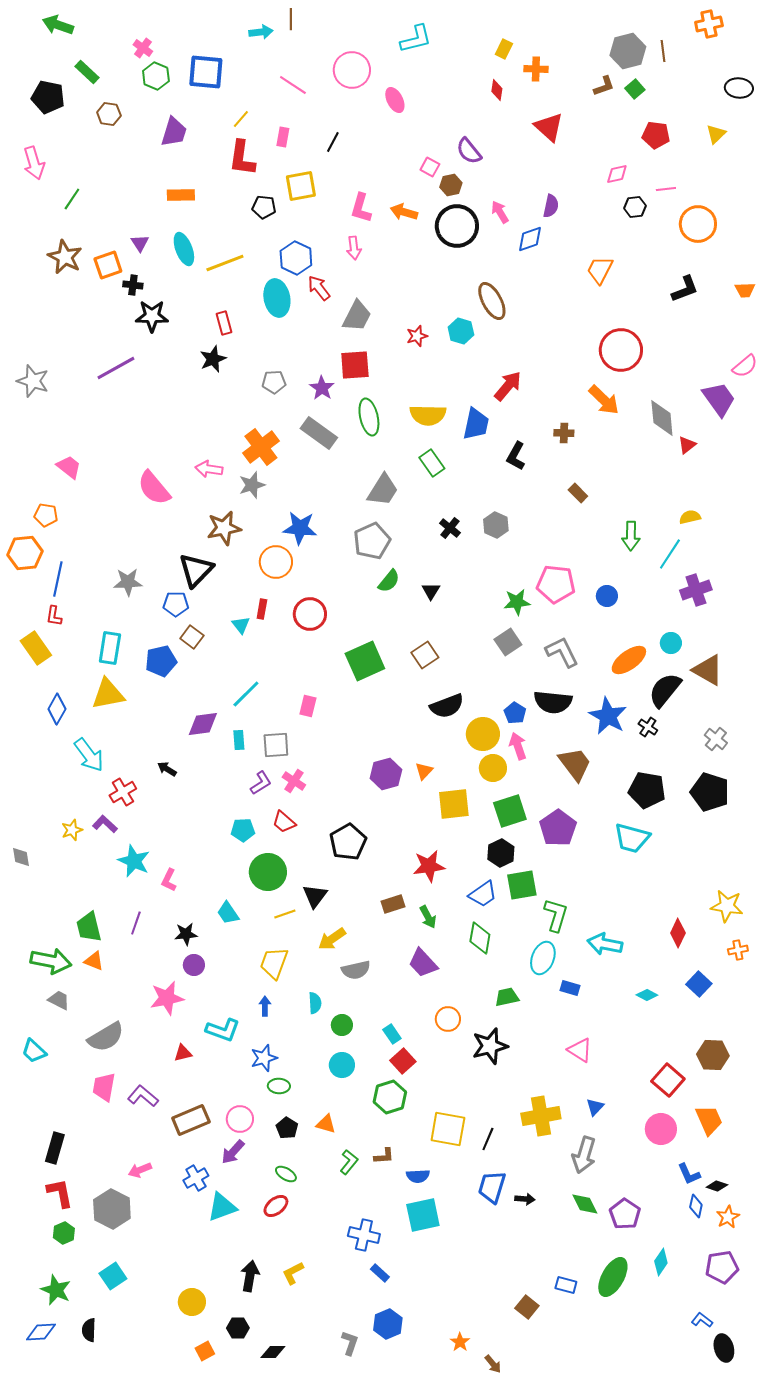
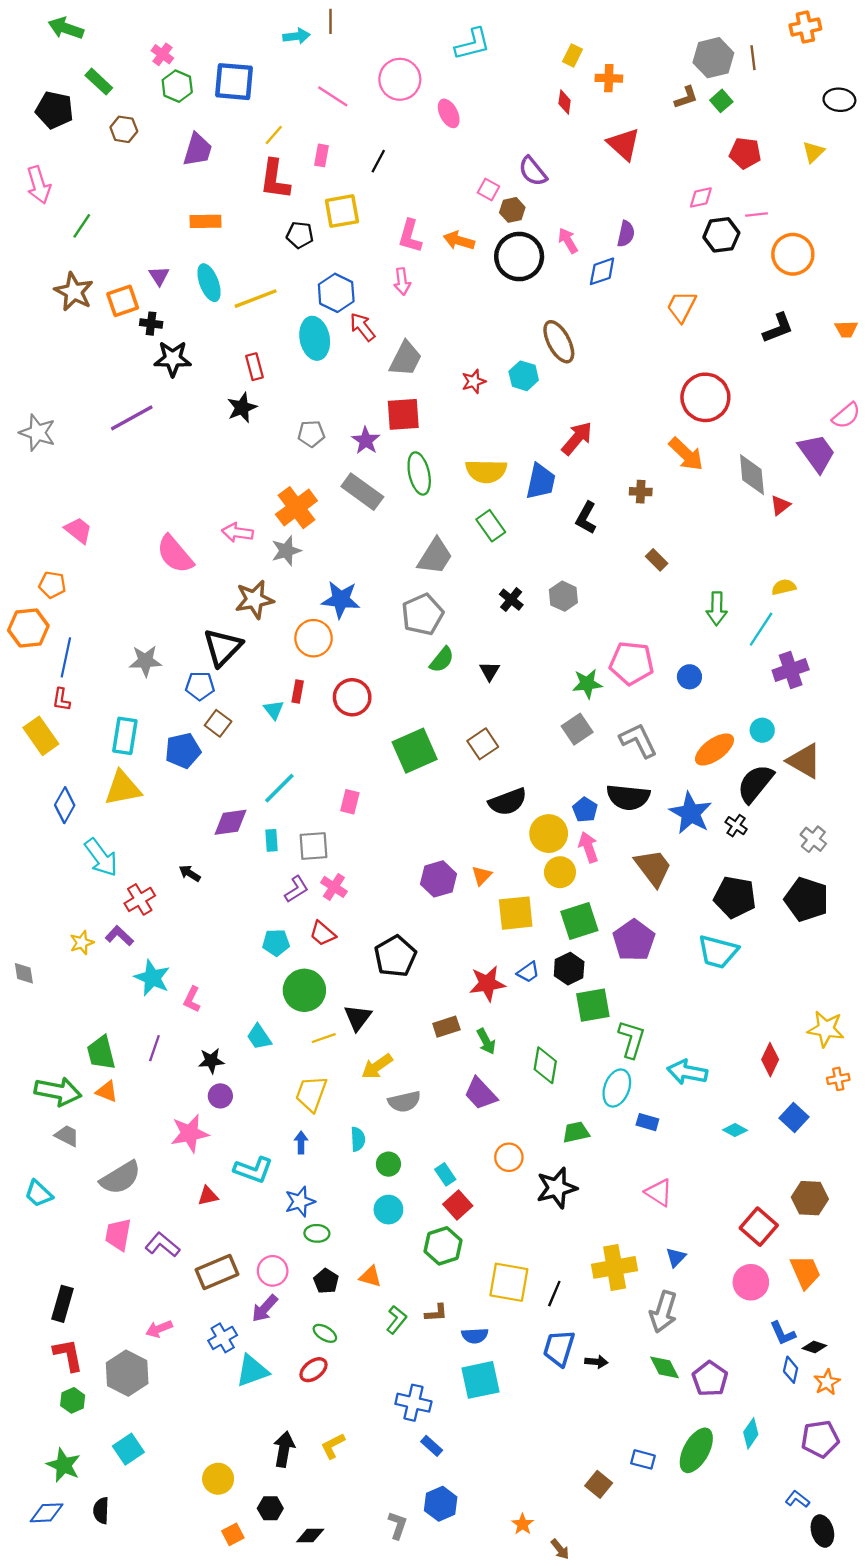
black hexagon: (635, 207) -> (721, 235), size x1.4
blue trapezoid: (483, 894) -> (528, 972), moved, size x0.7

